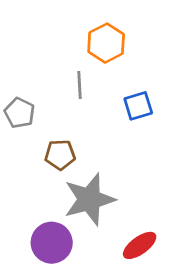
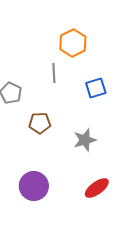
gray star: (89, 199) -> (85, 140), moved, size x0.6

